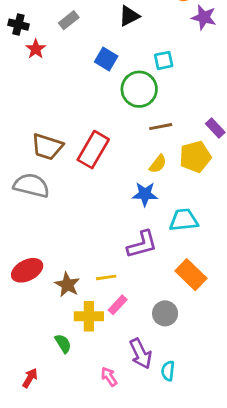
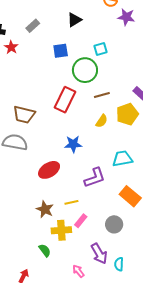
blue square: (106, 59) -> (61, 51), turned -35
red rectangle: (93, 150) -> (65, 100), moved
blue star: (145, 194) -> (73, 144), moved
red ellipse: (27, 270) -> (49, 170), moved

